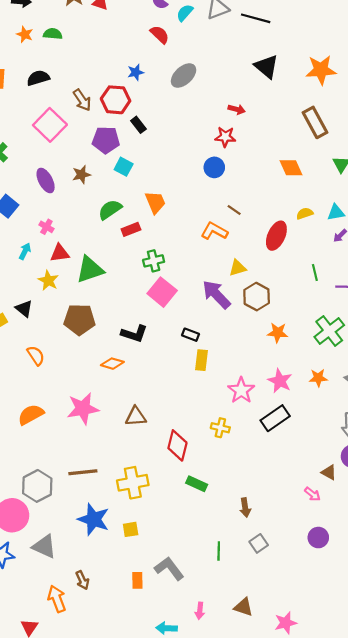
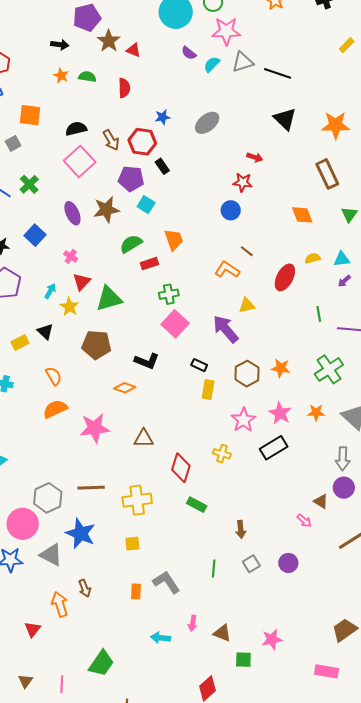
red semicircle: (160, 35) -> (124, 88), moved, turned 42
black semicircle: (38, 78) -> (76, 129), moved
brown star: (81, 175) -> (106, 210), size x1.5
cyan arrow: (25, 251) -> (50, 291), moved
red triangle: (60, 253) -> (82, 282), turned -42
brown hexagon: (257, 297) -> (247, 374), moved
orange semicircle: (31, 415) -> (55, 409), moved
blue star: (94, 519) -> (81, 533), moved
purple circle: (318, 538) -> (288, 563), moved
brown triangle: (244, 607) -> (222, 633), moved

